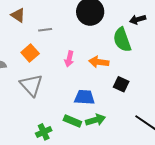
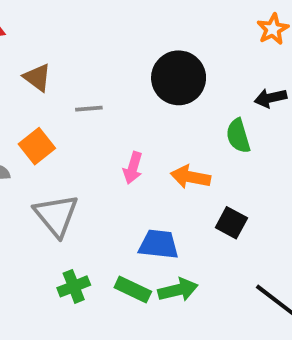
green semicircle: (122, 40) -> (238, 136), size x0.7
orange square: (30, 53) -> (37, 146), moved
green cross: (44, 132) -> (74, 286), moved

